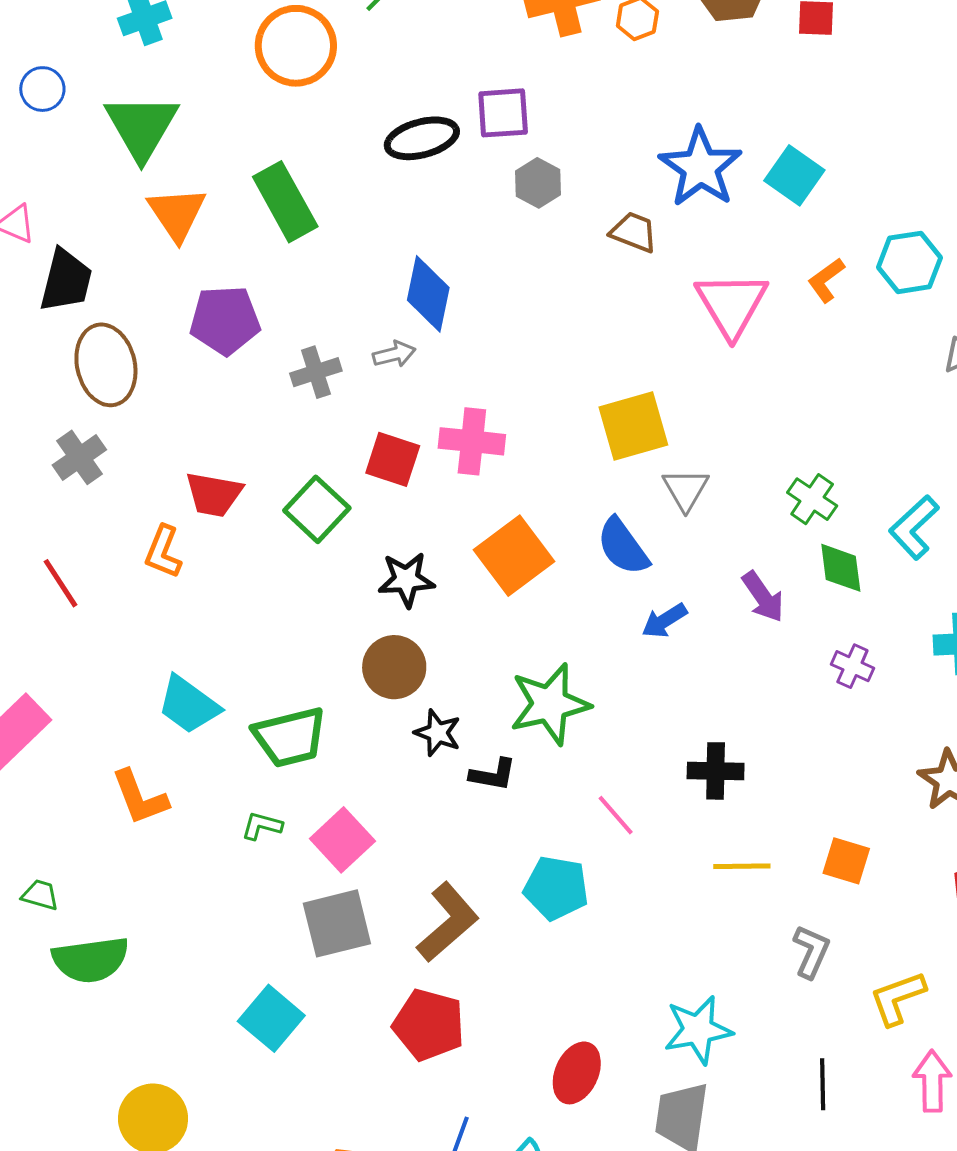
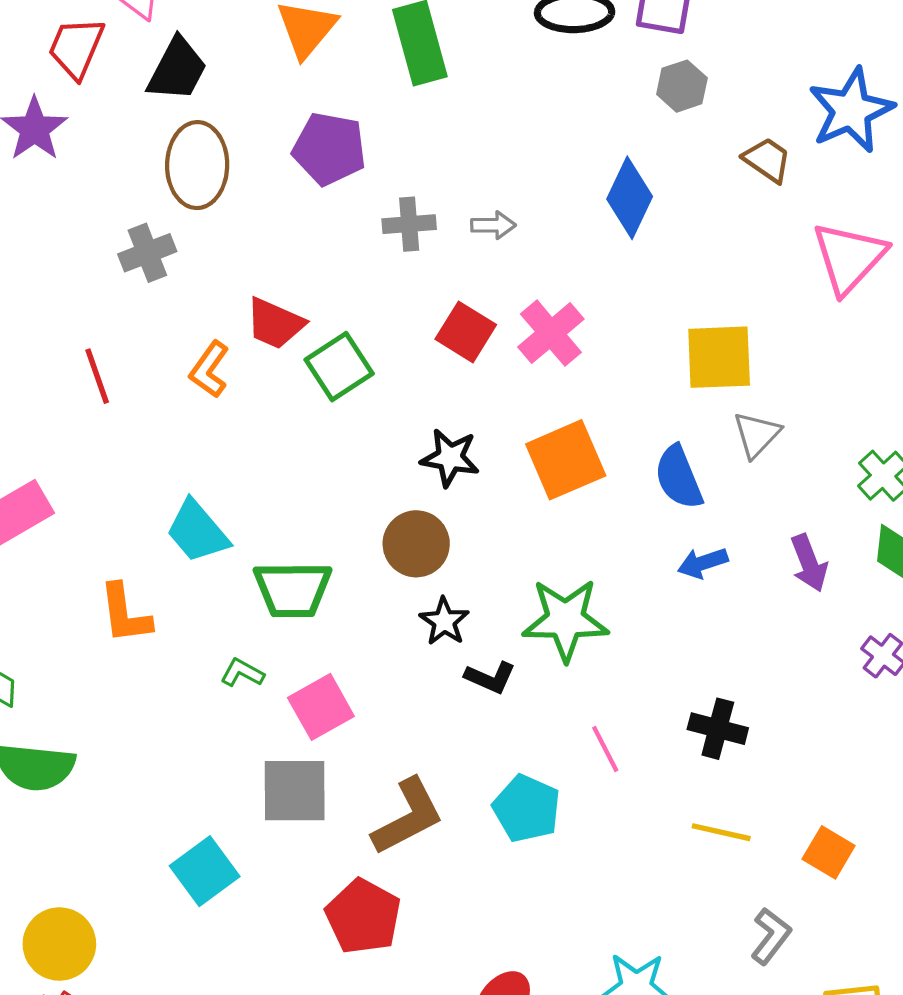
blue diamond: (428, 294) -> (630, 198), moved
pink cross: (472, 441) -> (551, 333), turned 30
green square: (317, 509) -> (339, 367), moved

